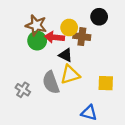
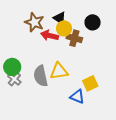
green circle: (37, 41) -> (12, 67), moved
black triangle: (66, 55) -> (60, 18), moved
yellow square: (106, 83) -> (90, 83), turned -35
blue triangle: (89, 113) -> (77, 97), moved

